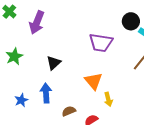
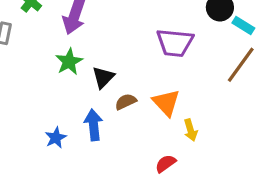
green star: (14, 56) -> (69, 62), moved
brown semicircle: (69, 111) -> (126, 102), moved

